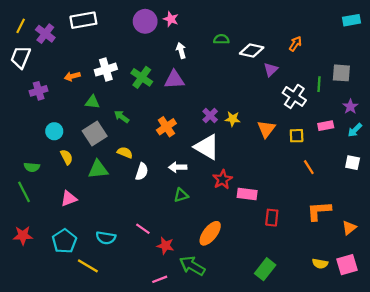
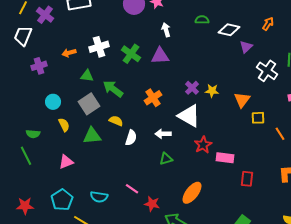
green arrow: (122, 117) -> (113, 89), size x1.5
yellow square: (297, 136) -> (258, 118), moved
red star: (23, 236) -> (25, 206), moved

